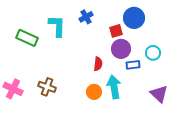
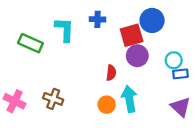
blue cross: (86, 17) -> (98, 19), turned 32
red square: (116, 31) -> (132, 35), size x1.5
blue rectangle: (133, 65) -> (180, 74), moved

